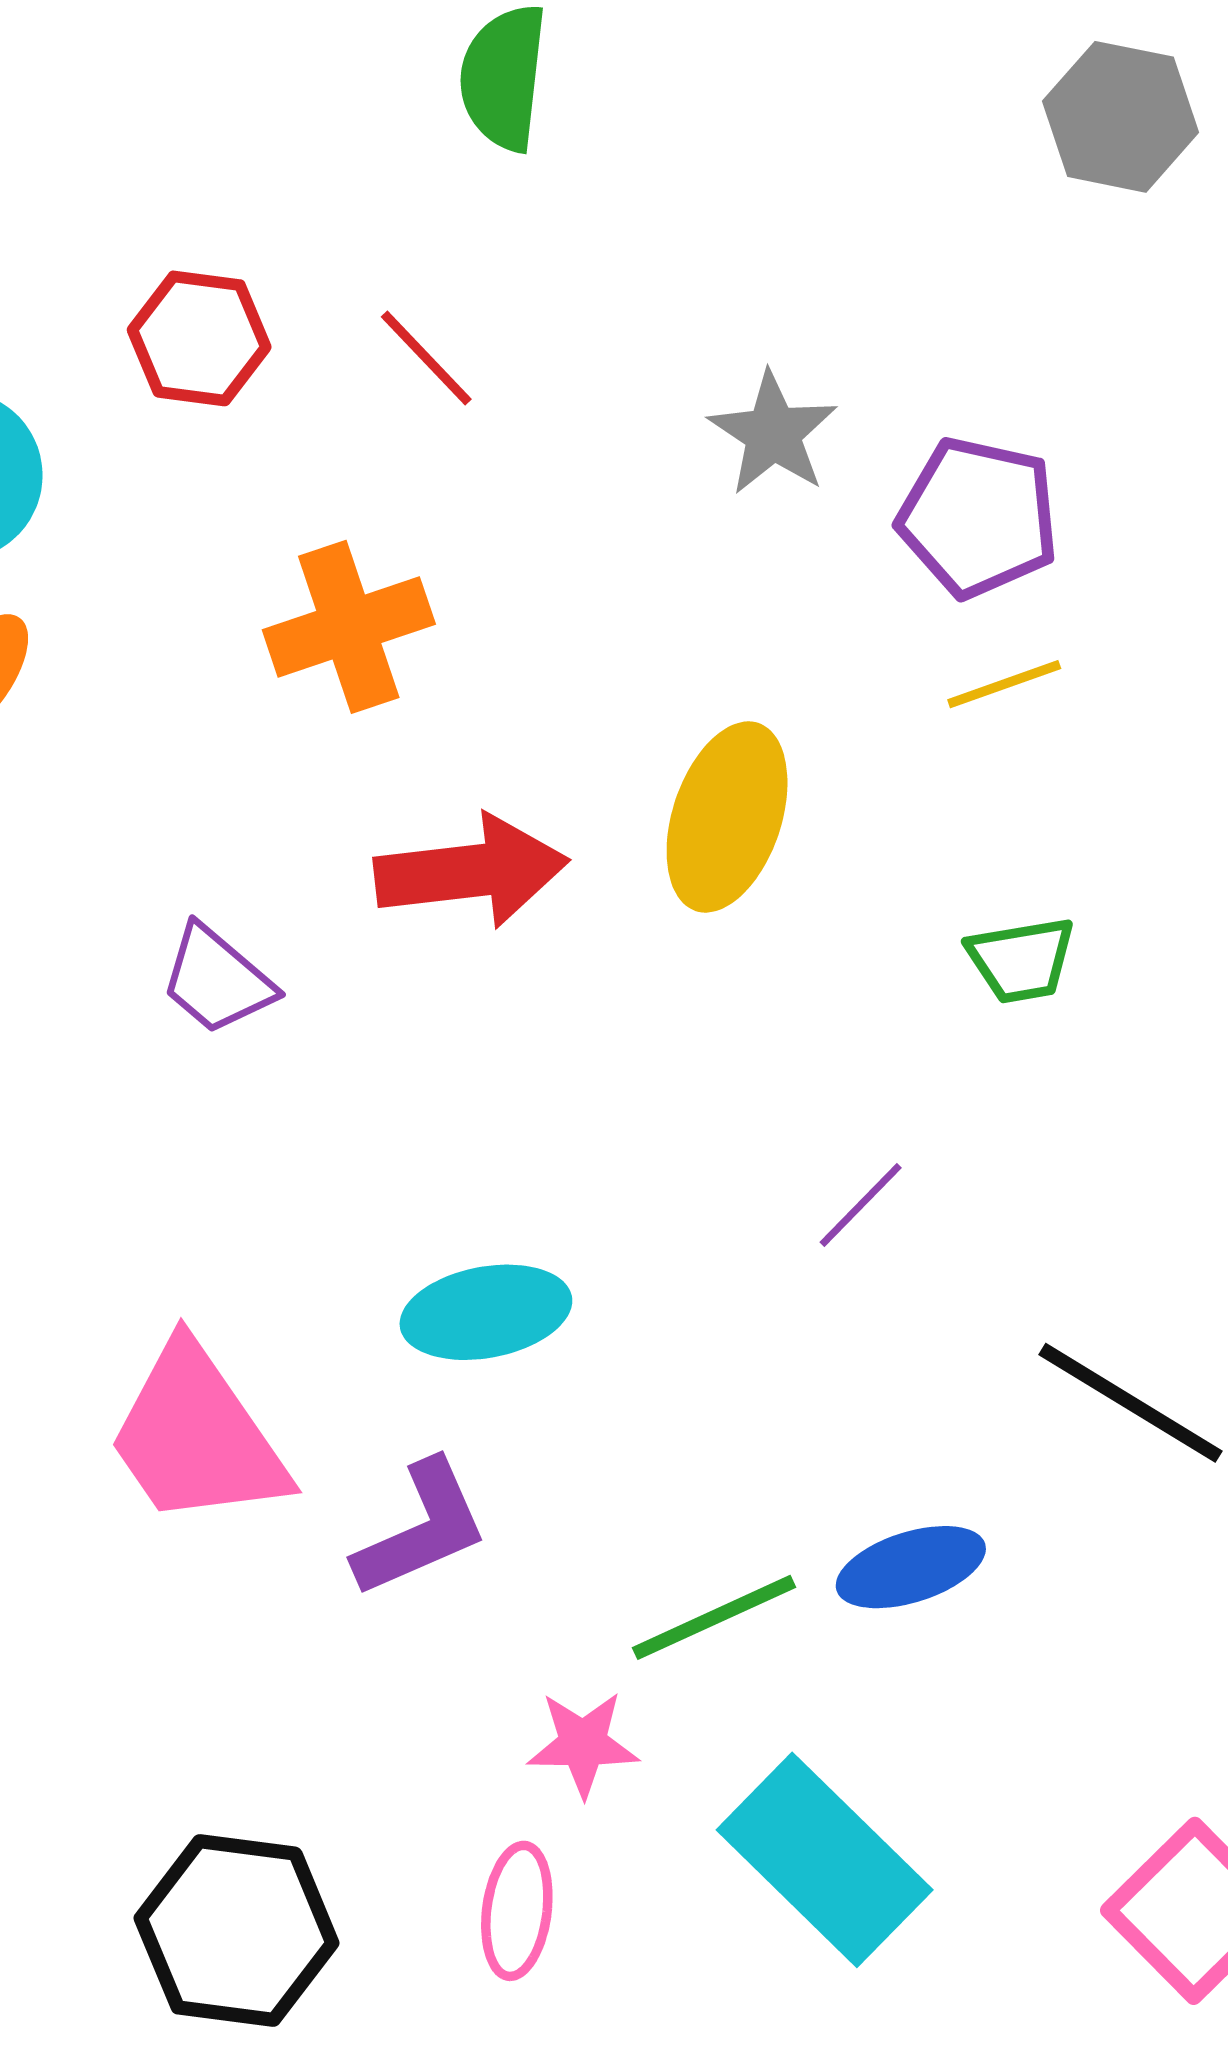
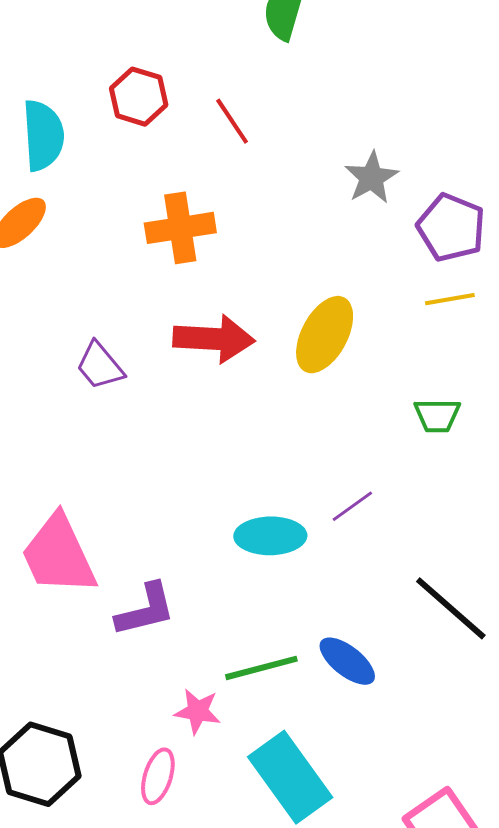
cyan ellipse: (486, 1312) -> (270, 536), moved
blue ellipse: (911, 1567) -> (347, 661), turned 46

